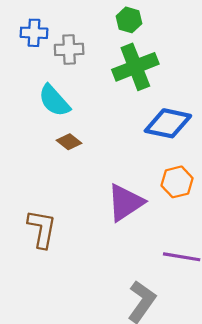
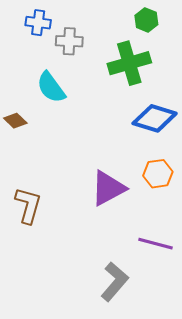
green hexagon: (129, 20) -> (146, 20), moved
brown diamond: (69, 142) -> (15, 121), moved

